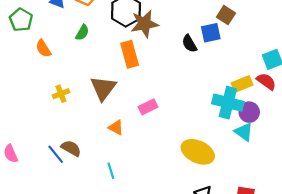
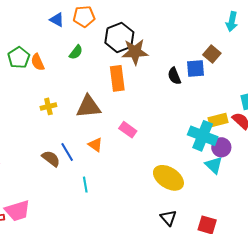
green pentagon: (21, 20) -> (19, 58), moved
brown triangle: (103, 88) -> (88, 107), turned 40
pink rectangle: (148, 107) -> (128, 130), turned 54
blue line: (56, 154) -> (67, 152), moved

